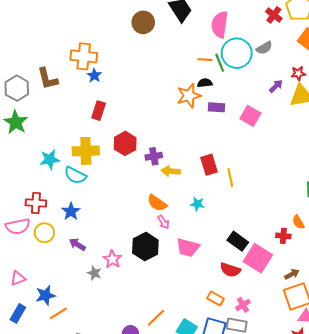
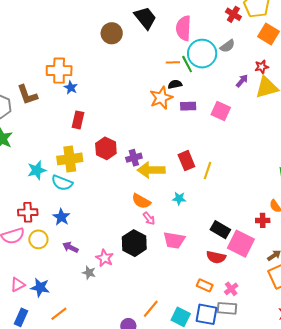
yellow arrow: (171, 171) -> (151, 170), size x1.5
yellow line: (230, 177) -> (208, 171), turned 36
blue star: (45, 295) -> (40, 287), moved, turned 30

